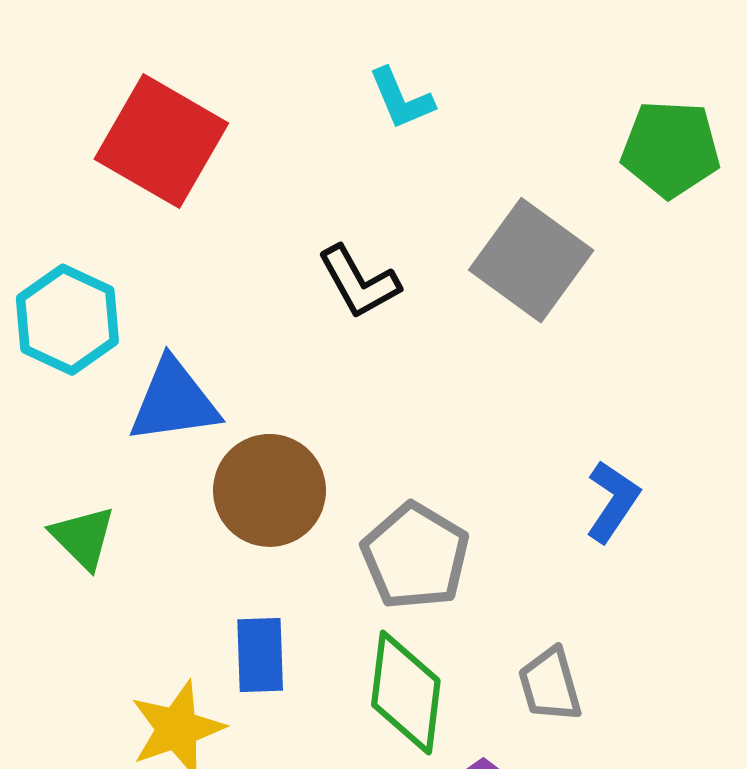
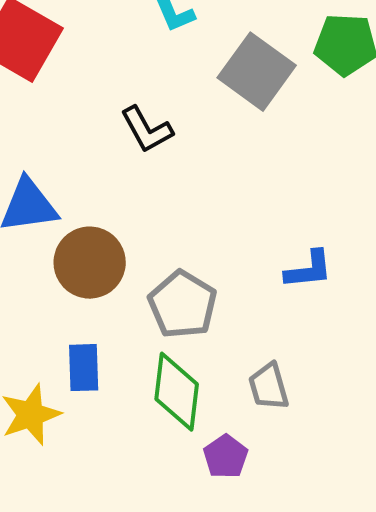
gray square: (531, 260) -> (257, 72), moved
blue L-shape: (613, 501) -> (309, 270), turned 50

